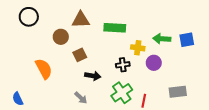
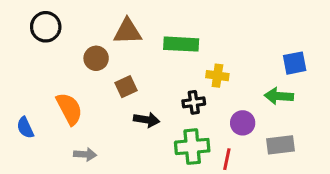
green arrow: (162, 39) -> (279, 96), moved
purple circle: (154, 63) -> (243, 123), moved
green cross: (122, 93) -> (192, 147), turned 30
gray arrow: (81, 98) -> (85, 154), moved, turned -40
blue semicircle: (18, 99) -> (25, 128), moved

